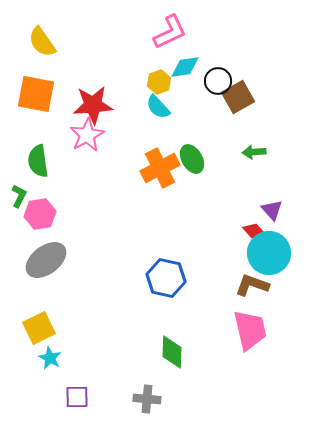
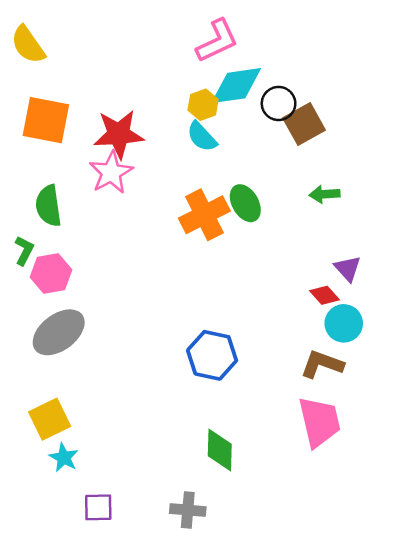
yellow semicircle: (42, 42) -> (28, 45), moved
cyan diamond: (185, 67) -> (236, 86), size x1.4
cyan circle: (269, 253) -> (344, 323), size x0.7

